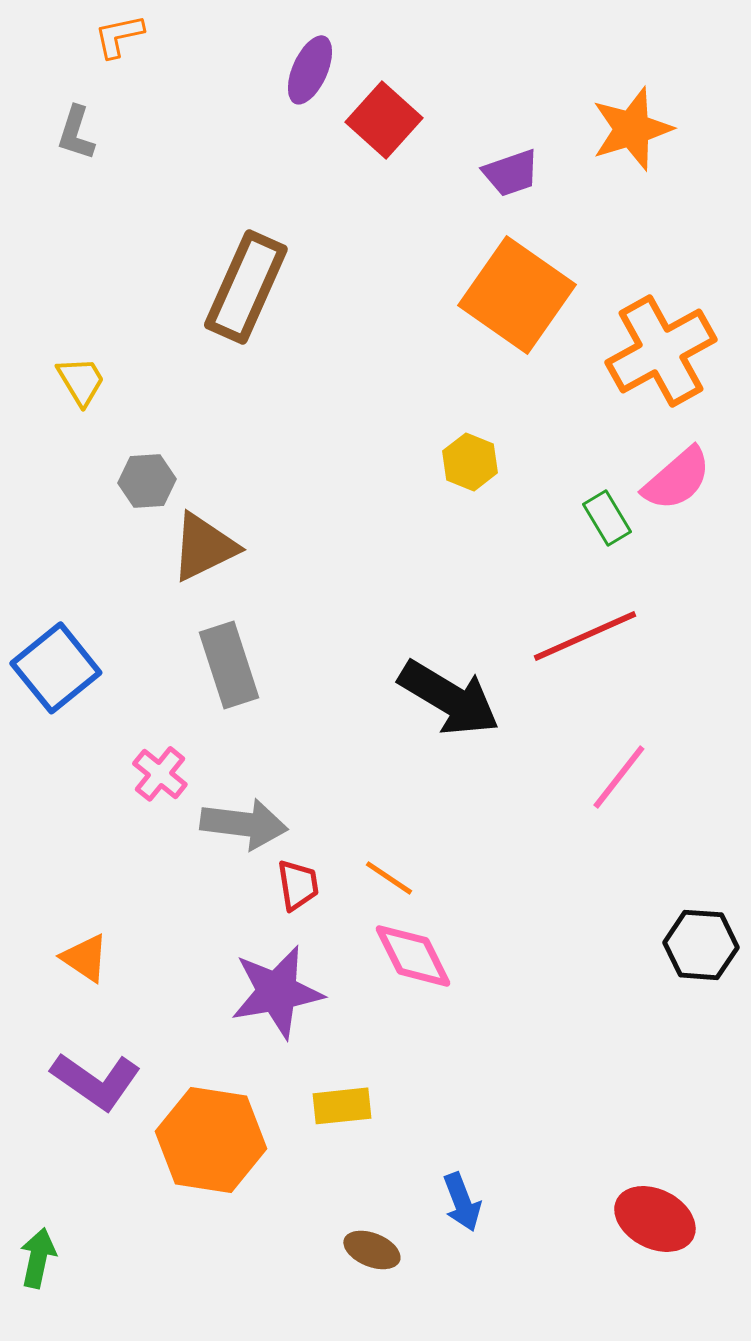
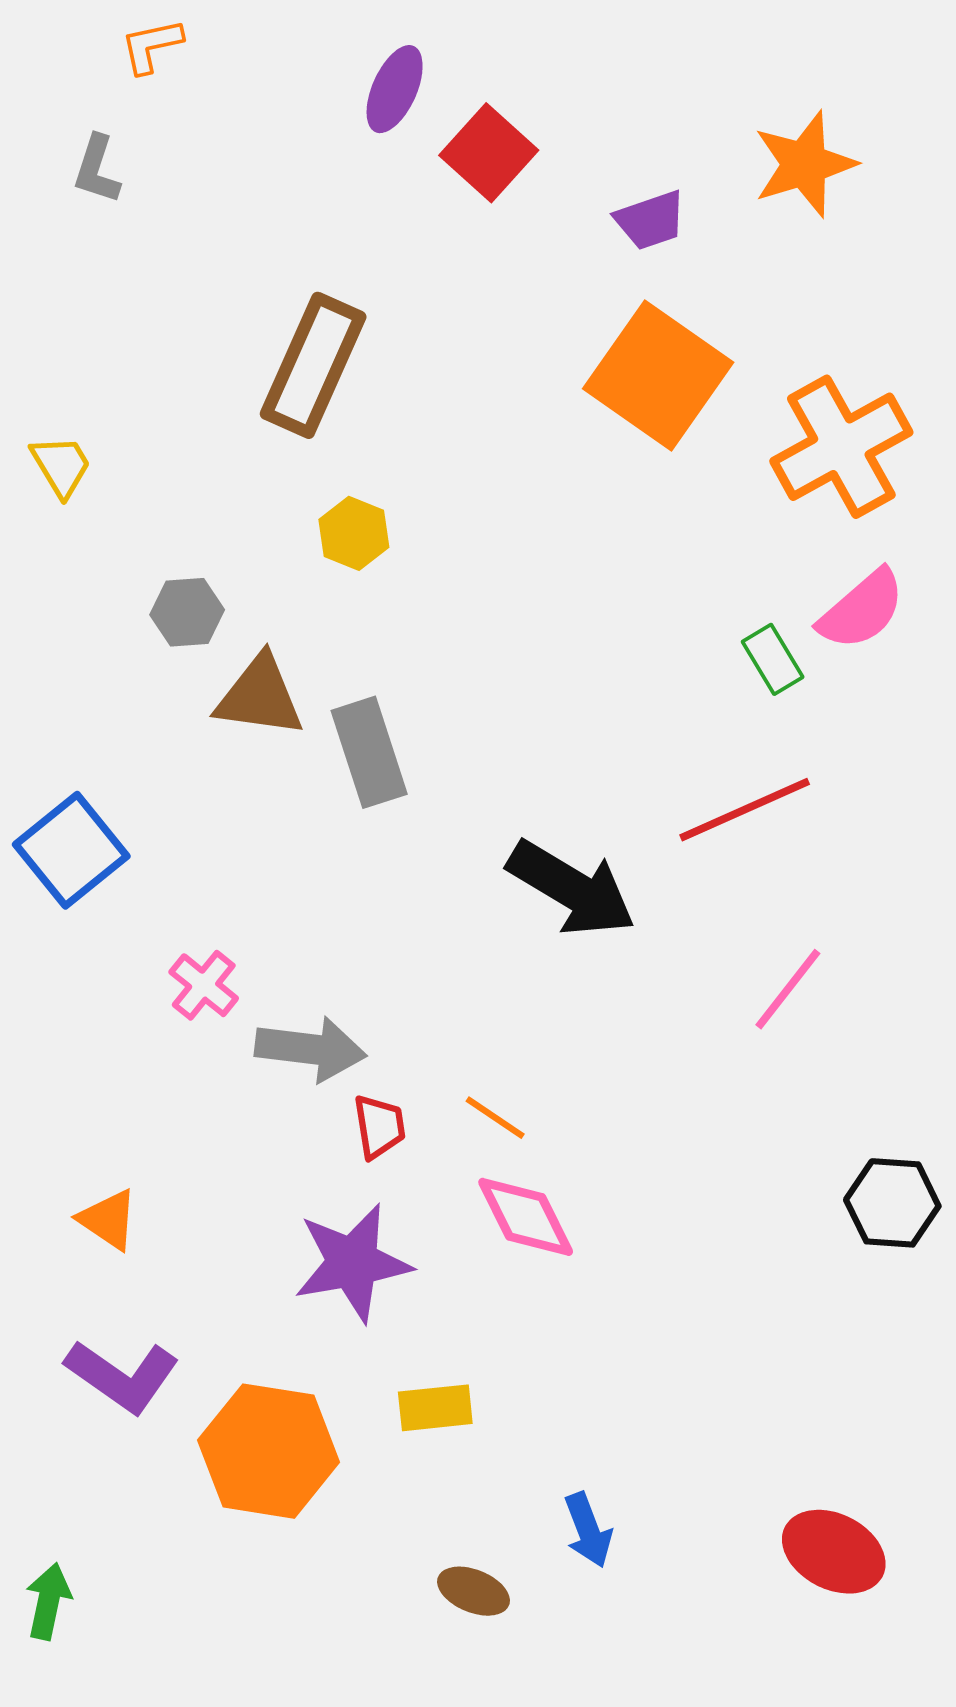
yellow trapezoid: (81, 381) -> (61, 466), moved
yellow hexagon: (470, 462) -> (354, 533), moved
brown triangle: (204, 547) -> (260, 696), turned 34
gray rectangle: (229, 665) -> (369, 752), moved

